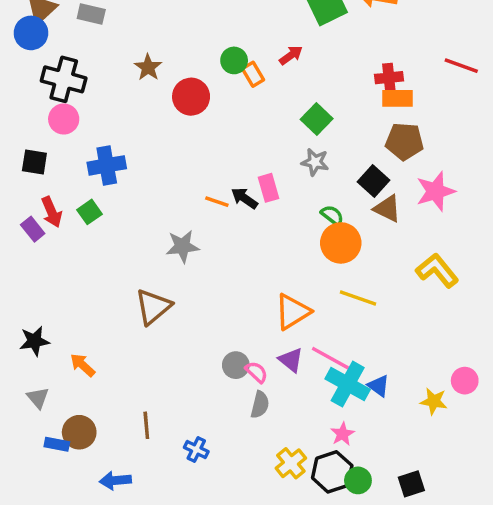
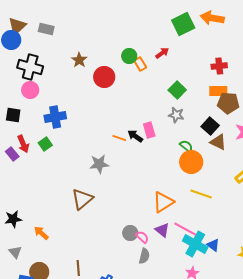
orange rectangle: (398, 98) -> (218, 91), moved

